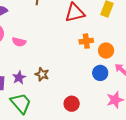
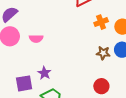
brown star: (42, 74) -> (103, 53), moved

